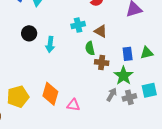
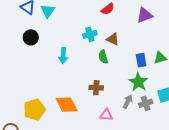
black circle: (29, 33) -> (31, 37), moved
brown cross: (102, 62) -> (96, 88), moved
orange diamond: (50, 94) -> (67, 105), turned -40
pink triangle: (73, 105) -> (106, 115), moved

